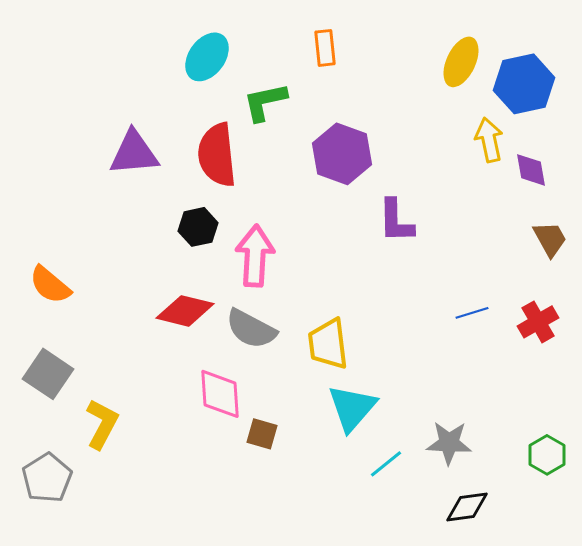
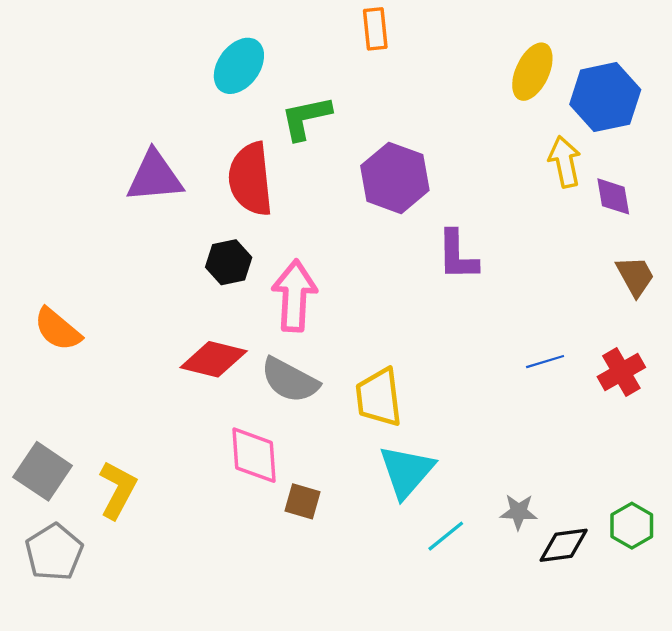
orange rectangle: (325, 48) -> (375, 29), moved
gray square: (48, 374) -> (43, 471), moved
gray star: (449, 443) -> (519, 512), size x0.7
black diamond: (467, 507) -> (564, 545), moved

